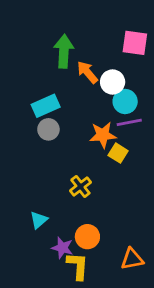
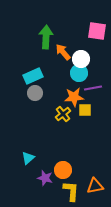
cyan circle: (125, 101) -> (79, 73), moved
yellow square: (118, 153) -> (85, 110), turned -32
yellow cross: (80, 187) -> (63, 114), moved
yellow L-shape: (78, 266) -> (71, 191), moved

